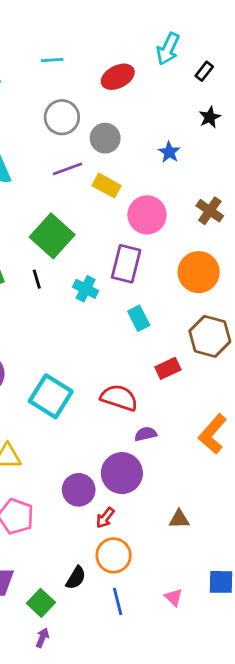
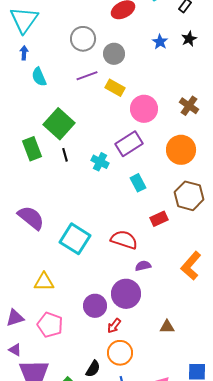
blue star: (169, 152) -> (160, 42), moved
green square: (52, 236) -> (59, 124), moved
purple rectangle: (126, 264) -> (129, 144), turned 44

